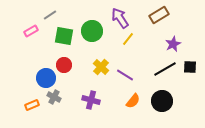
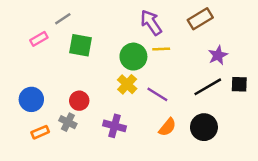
green circle: (92, 31) -> (133, 57), moved
yellow line: (128, 39) -> (161, 49), turned 48
red circle: (64, 65) -> (79, 101), moved
blue circle: (46, 78) -> (31, 99), moved

